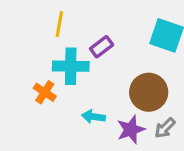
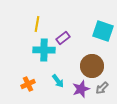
orange cross: (45, 92) -> (28, 84), moved, turned 32
cyan arrow: (93, 117) -> (58, 81), turned -136

